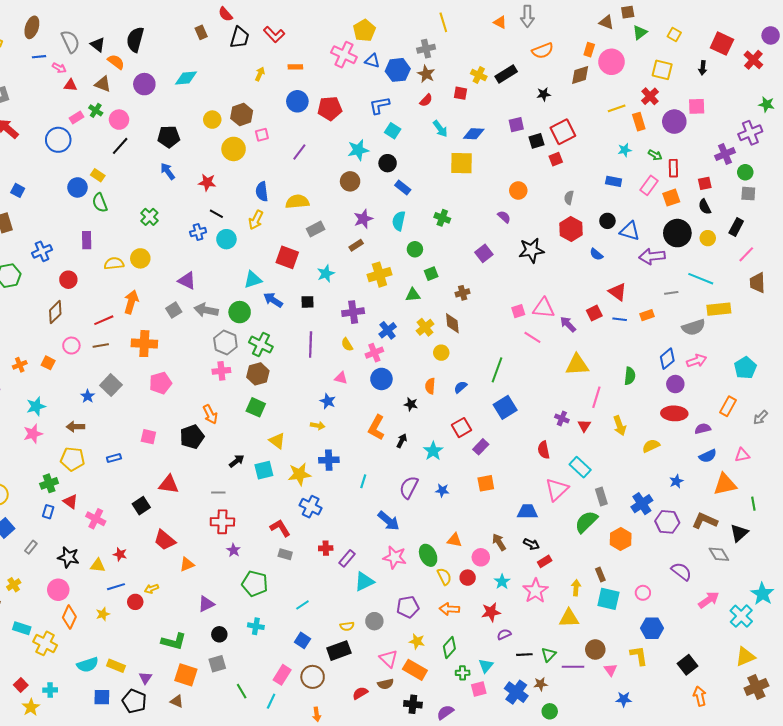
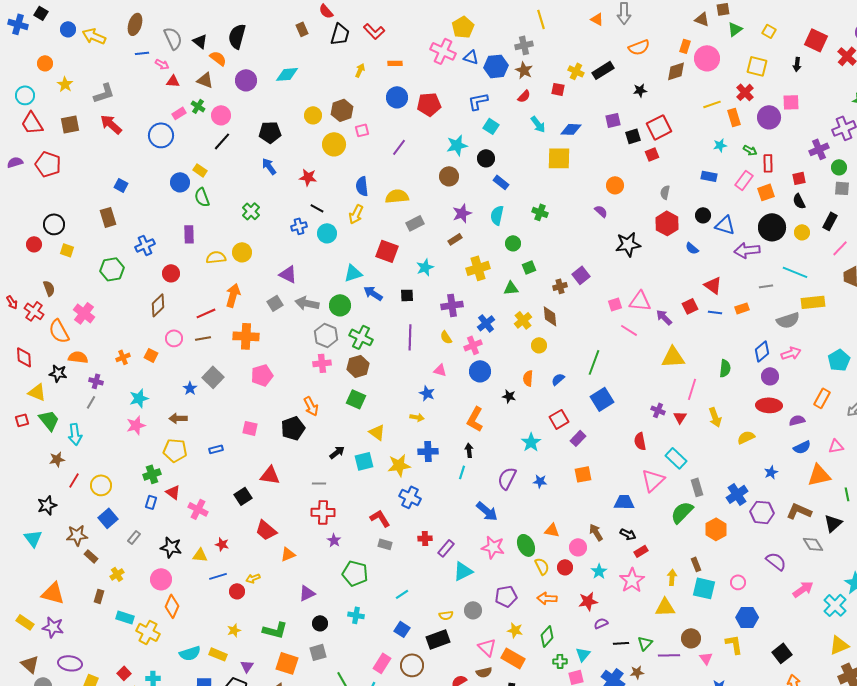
purple square: (484, 253) -> (581, 275), moved
black arrow: (402, 441) -> (469, 450), moved, turned -32
yellow star: (103, 614) -> (234, 630), moved

